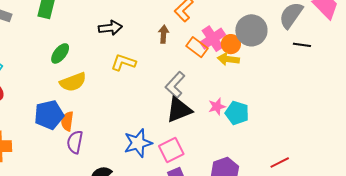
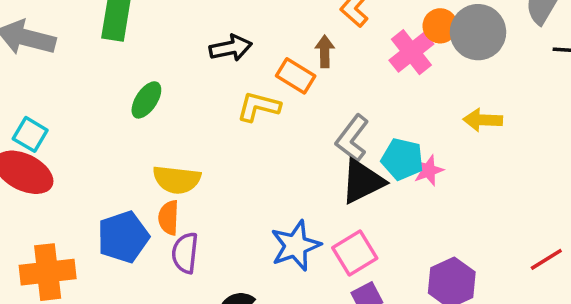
orange circle: (231, 44) -> (440, 26), moved
orange rectangle: (197, 47) -> (296, 76), moved
yellow arrow: (228, 59) -> (483, 120), moved
yellow semicircle: (73, 82) -> (177, 180), moved, turned 32
cyan pentagon: (237, 113) -> (402, 159), moved
blue pentagon: (49, 115) -> (123, 237), moved

